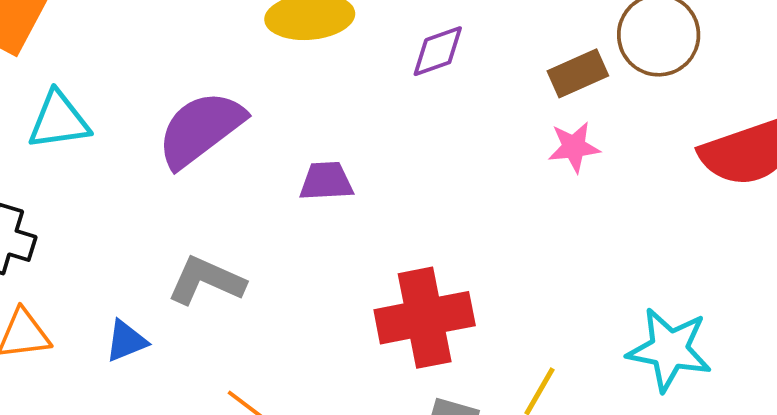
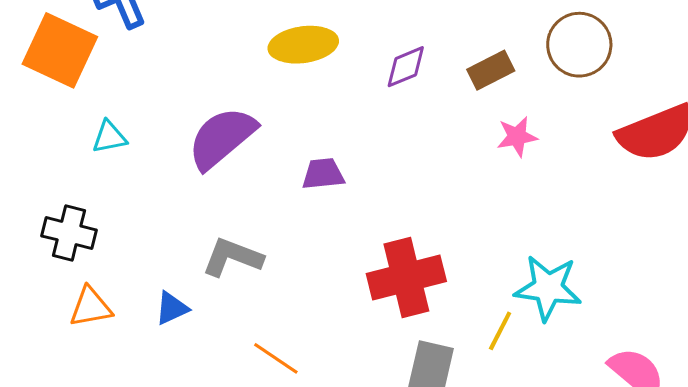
brown rectangle: (578, 73) -> (491, 70), moved
cyan triangle: (59, 121) -> (109, 137), size x0.7
cyan star: (669, 350) -> (548, 288), moved

